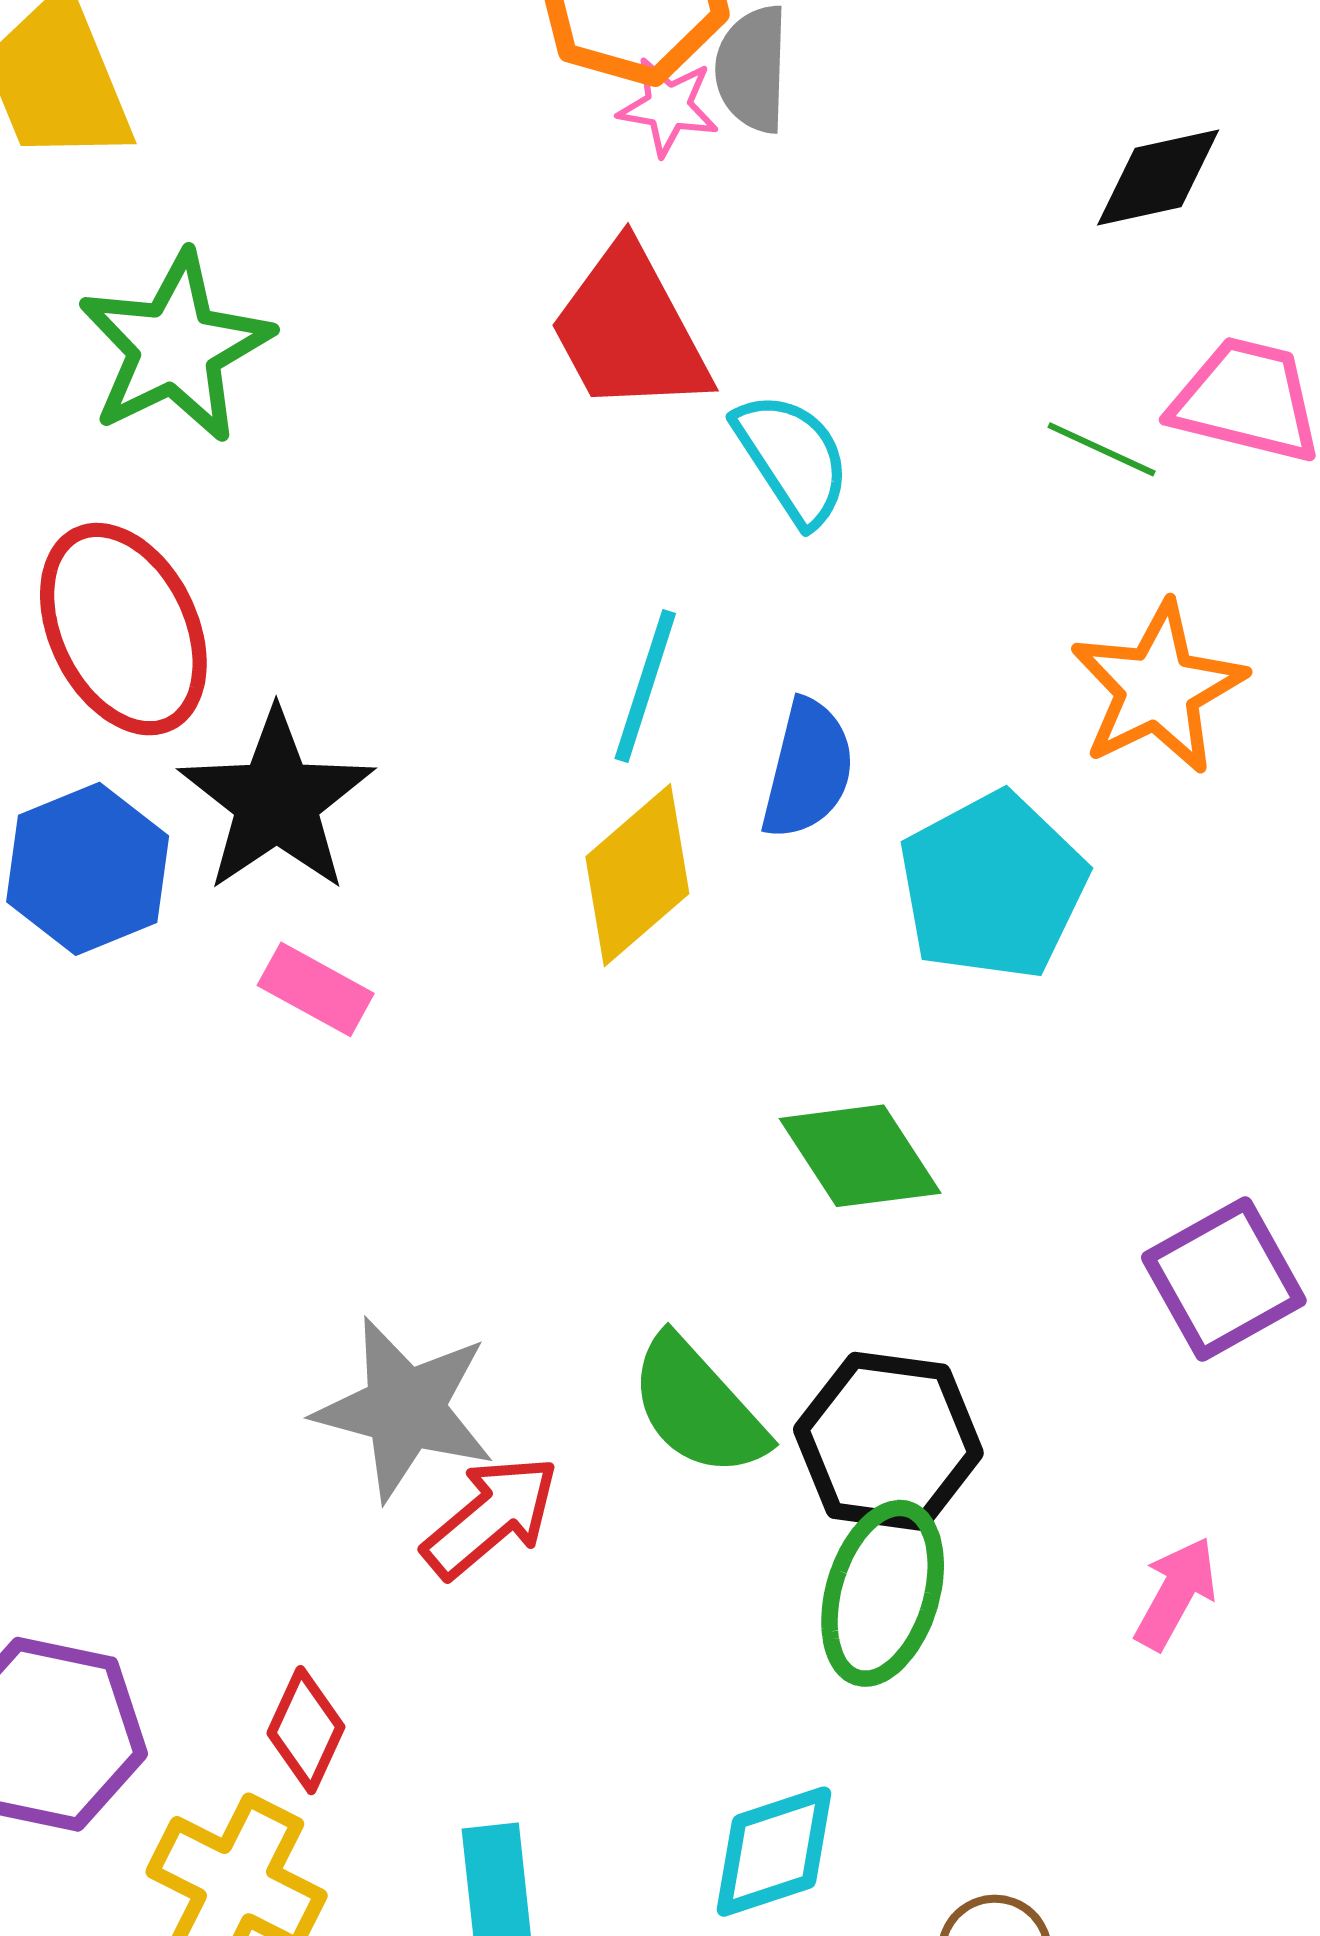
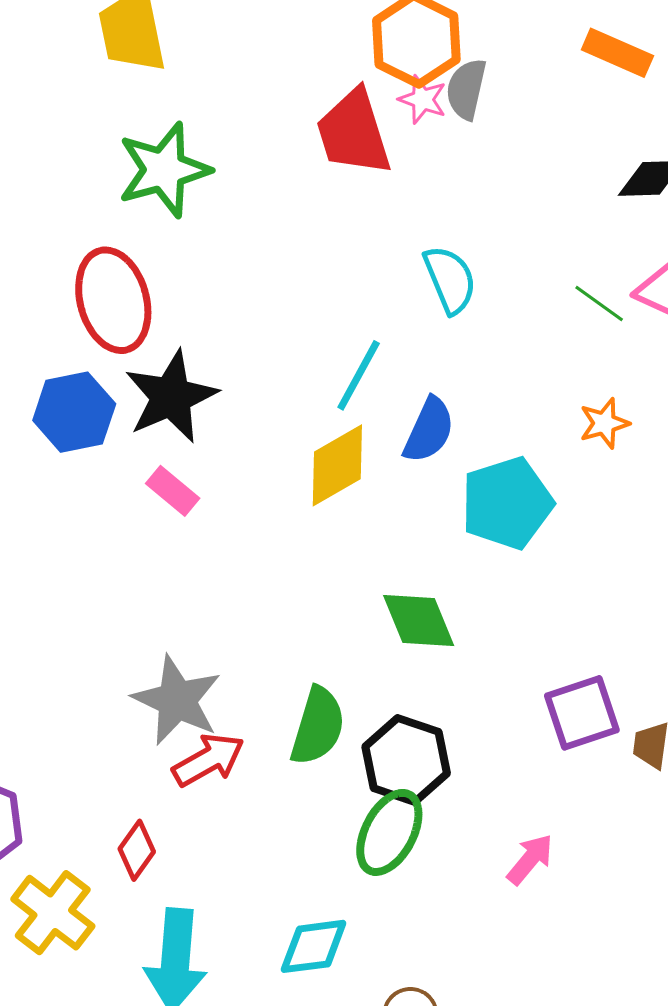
red trapezoid: (629, 330) -> (354, 133), moved
orange star: (1158, 688) -> (604, 423), size x0.6
green semicircle: (698, 1407) -> (318, 726), turned -132
red diamond: (306, 1730) -> (137, 850), moved

